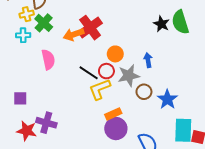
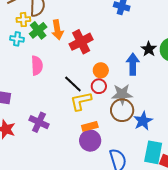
orange arrow: (74, 34) -> (57, 30), moved, turned -90
blue arrow: (148, 60) -> (133, 64), moved, size x1.5
red circle: (106, 71) -> (99, 86), moved
gray star: (129, 76) -> (122, 94), moved
brown circle: (144, 92) -> (122, 110), size x1.5
purple cross: (46, 123) -> (39, 122), moved

